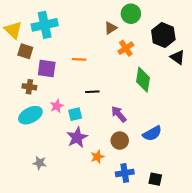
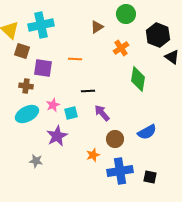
brown triangle: (111, 28) -> (97, 27), moved
purple arrow: (119, 114) -> (102, 113), moved
purple star: (77, 137) -> (57, 136), moved
blue cross: (125, 173) -> (120, 171), size x1.4

